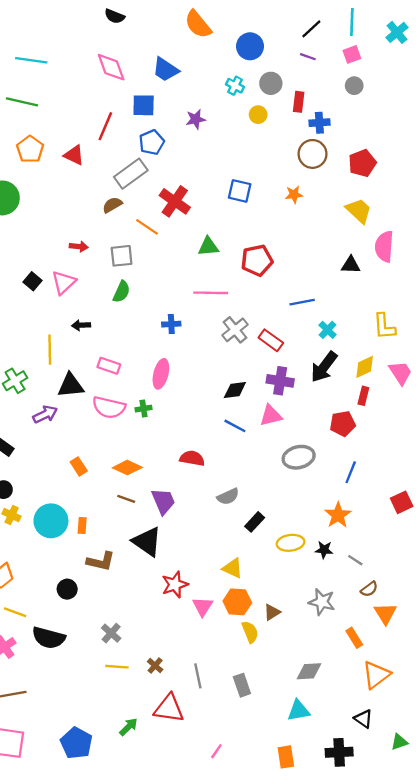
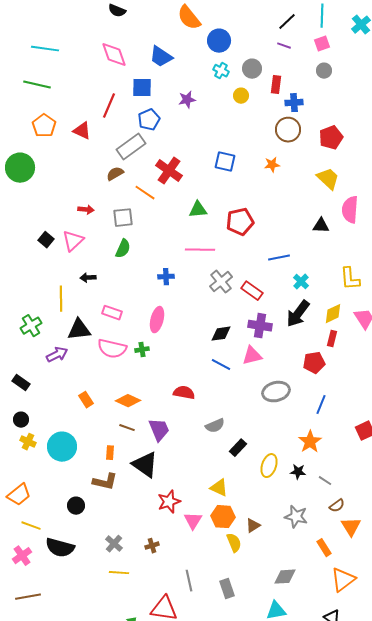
blue circle: (250, 46) -> (219, 41), moved
orange rectangle: (82, 525) -> (110, 453), moved
yellow ellipse: (291, 543) -> (269, 466), turned -65
brown cross: (155, 666) -> (152, 546), moved, turned 32

